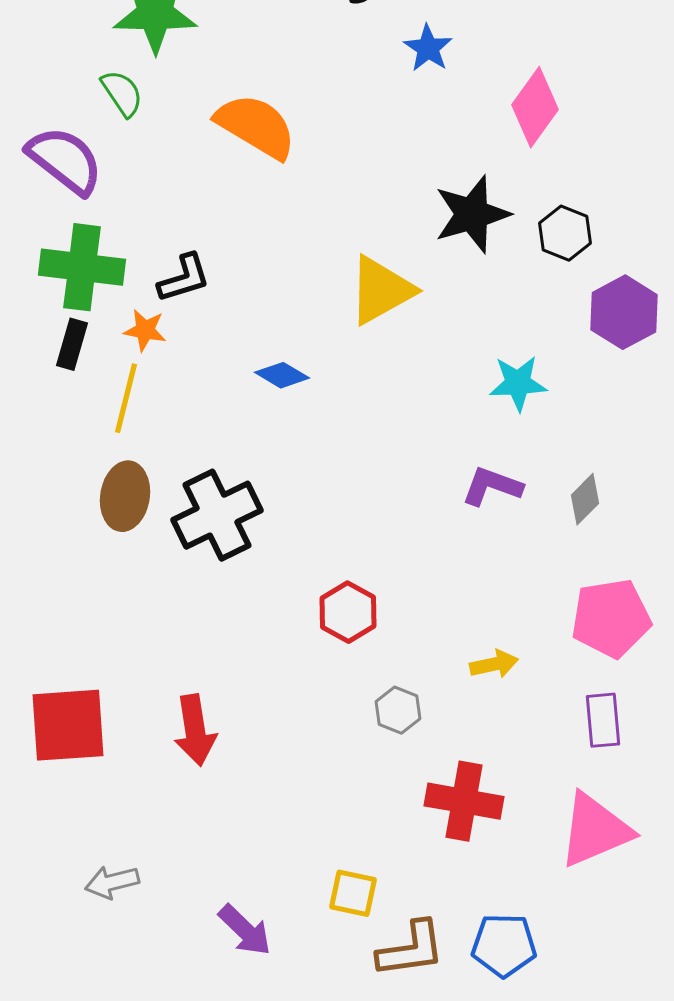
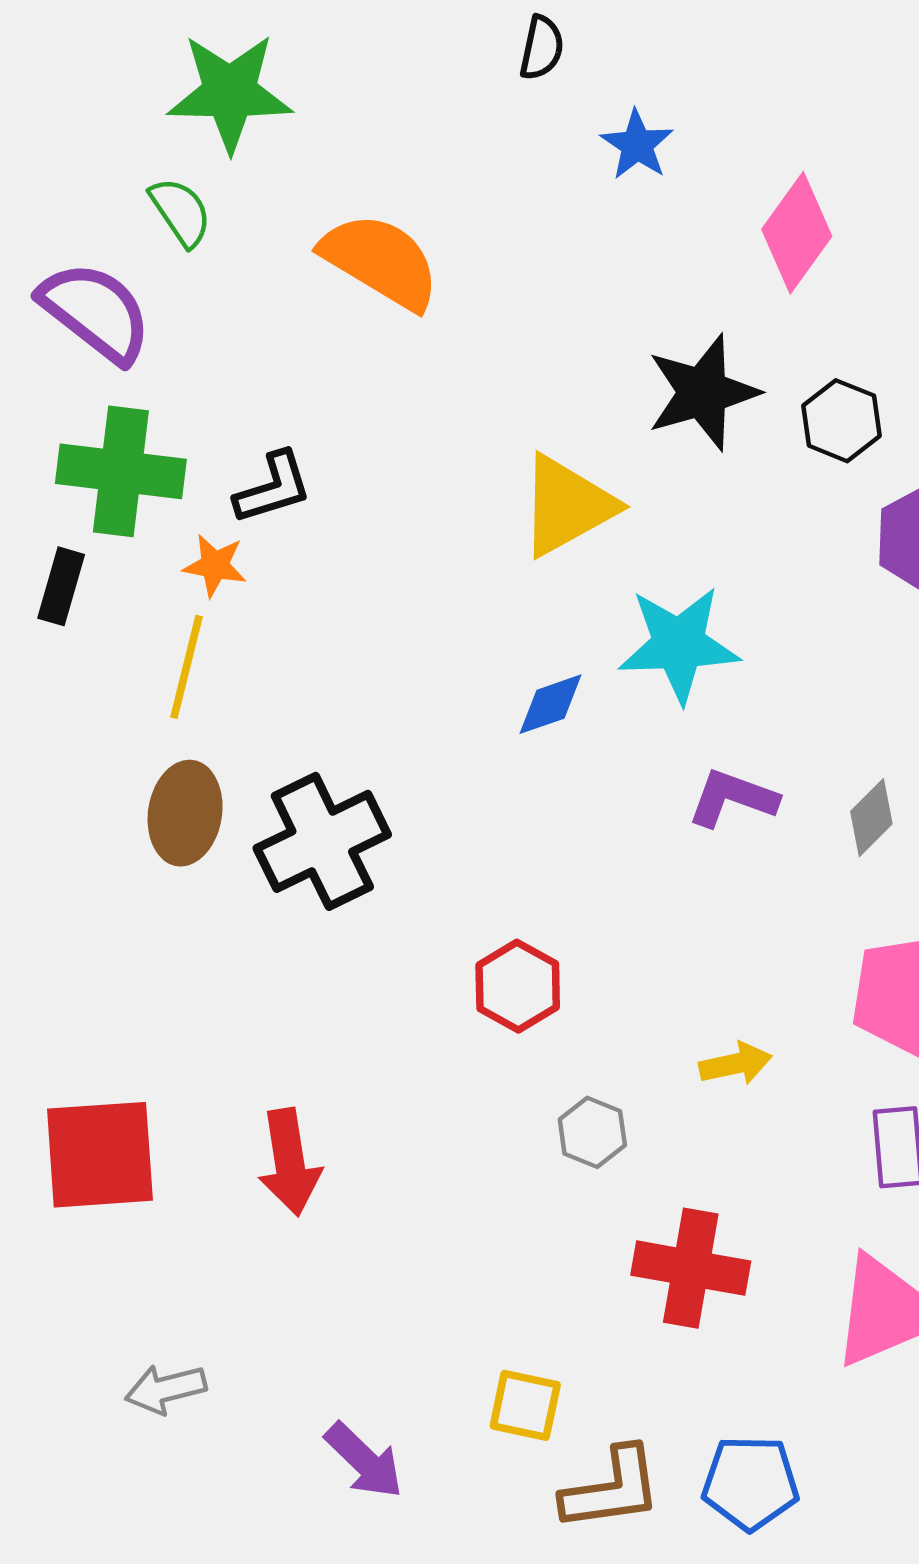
black rectangle: (72, 344) -> (61, 586), moved
blue diamond: (282, 375) -> (551, 704), moved, turned -50
cyan star: (518, 383) -> (679, 645), moved, size x1.4

